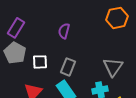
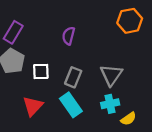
gray triangle: (113, 67) -> (111, 75), moved

